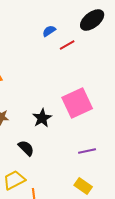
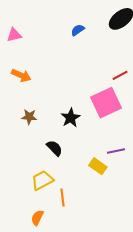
red line: (67, 45) -> (120, 75), moved
yellow rectangle: (83, 186) -> (98, 166), moved

